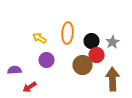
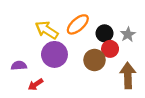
orange ellipse: (68, 33) -> (78, 24), turned 45
yellow arrow: (40, 38) -> (47, 30), size x1.5
purple circle: (46, 60) -> (54, 54), size x1.5

